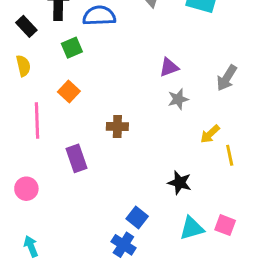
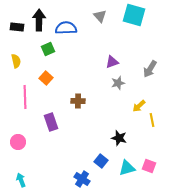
black rectangle: (26, 26) -> (17, 27), moved, turned -40
blue square: (137, 217) -> (101, 161), moved

